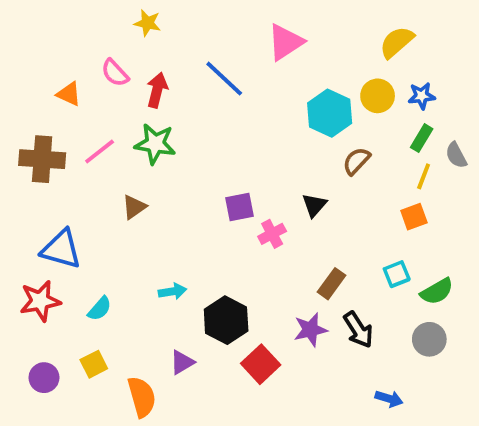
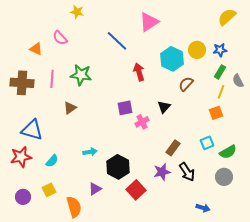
yellow semicircle: (397, 42) -> (227, 17), moved
red arrow: (157, 90) -> (139, 72), moved, turned -30
pink line: (100, 151) -> (52, 79), turned -48

